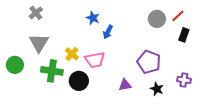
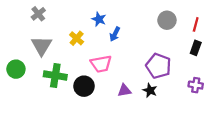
red line: (178, 16) -> (196, 24), moved, turned -32
black rectangle: (184, 35) -> (196, 48), moved
yellow cross: (72, 54) -> (77, 38), moved
purple triangle: (125, 85) -> (124, 90), moved
black star: (157, 89) -> (150, 90), moved

